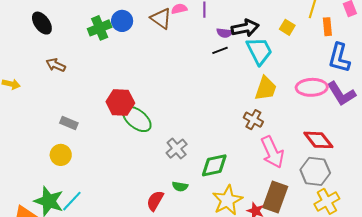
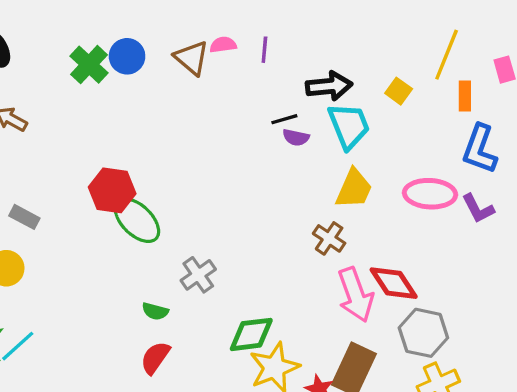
green cross: (100, 28) -> (89, 65), turned -30
purple semicircle: (225, 33) -> (296, 137), moved
purple L-shape: (341, 94) -> (478, 209), size x0.7
red diamond: (318, 140) -> (394, 283), moved
green diamond: (214, 165) -> (251, 334), moved
green semicircle: (180, 186) -> (155, 311), moved

